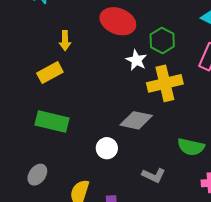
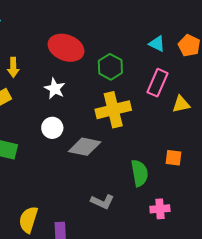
white star: (136, 60) -> (55, 89), moved
green semicircle: (191, 147) -> (139, 173), turned -112
white circle: (107, 148) -> (52, 128), moved

